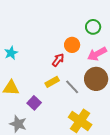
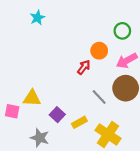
cyan star: (11, 53) -> (37, 18), moved
yellow rectangle: (52, 82) -> (79, 122), moved

